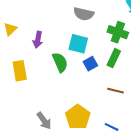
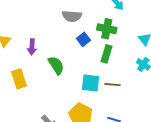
cyan square: (78, 44) -> (90, 83), moved
blue square: (90, 64) -> (83, 39), moved

